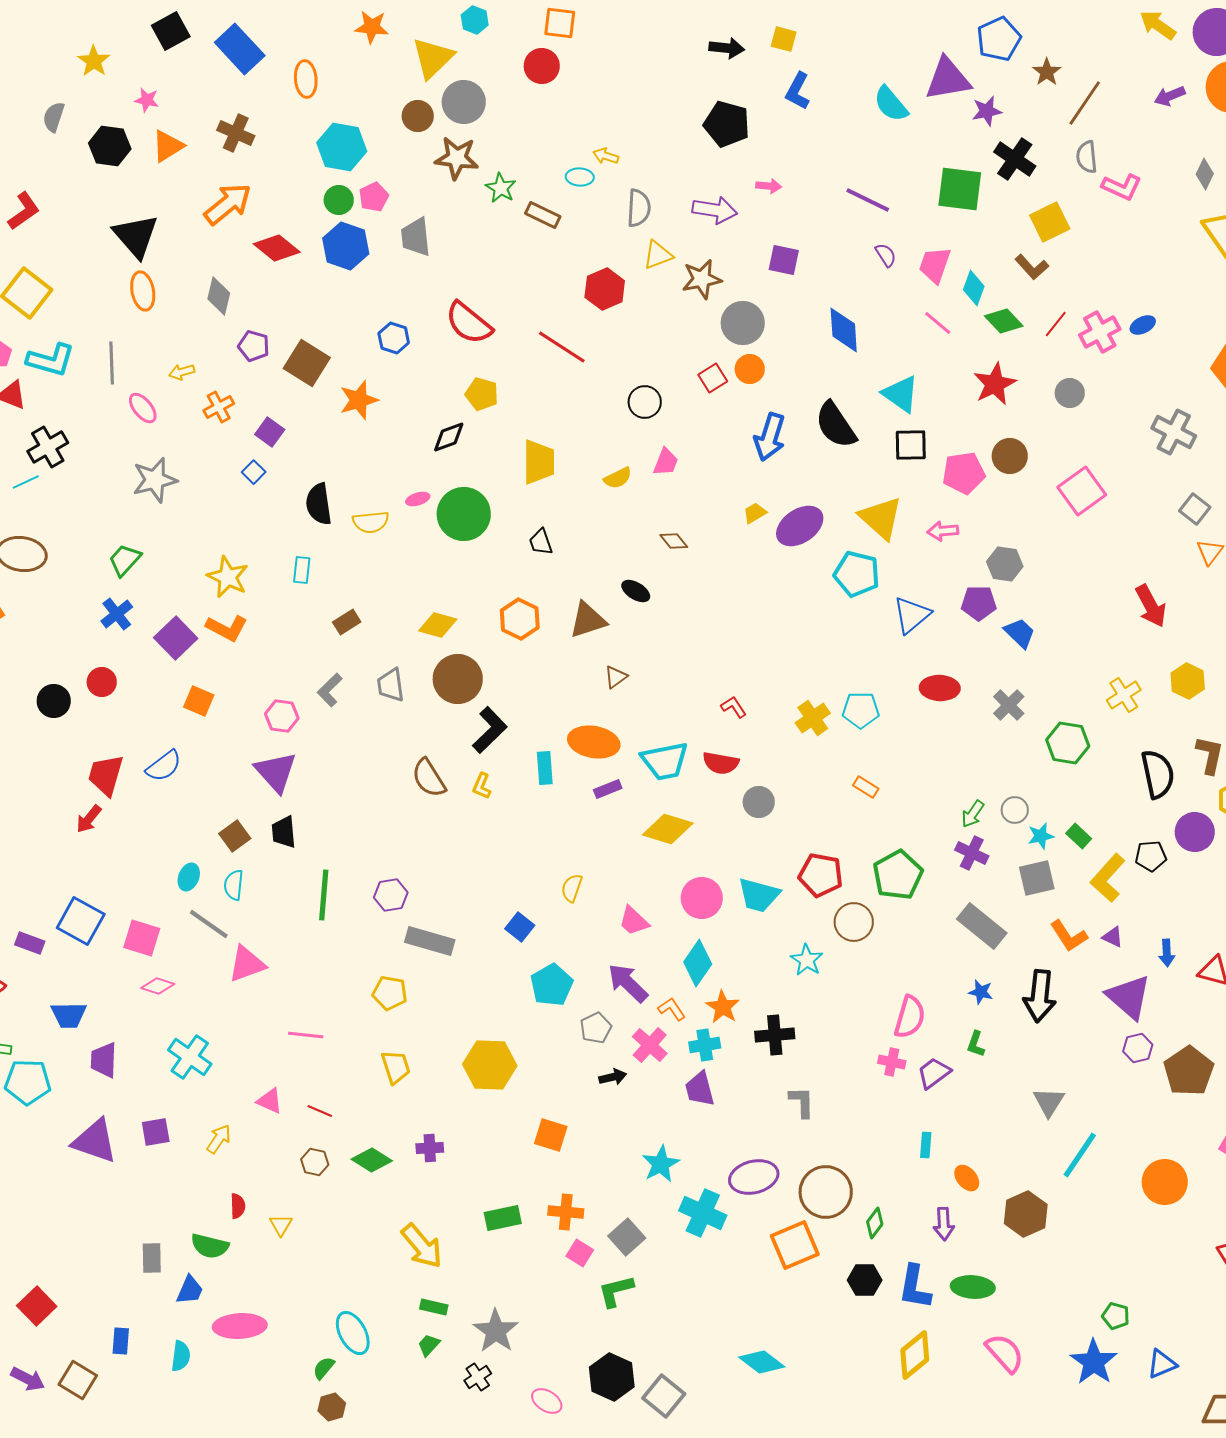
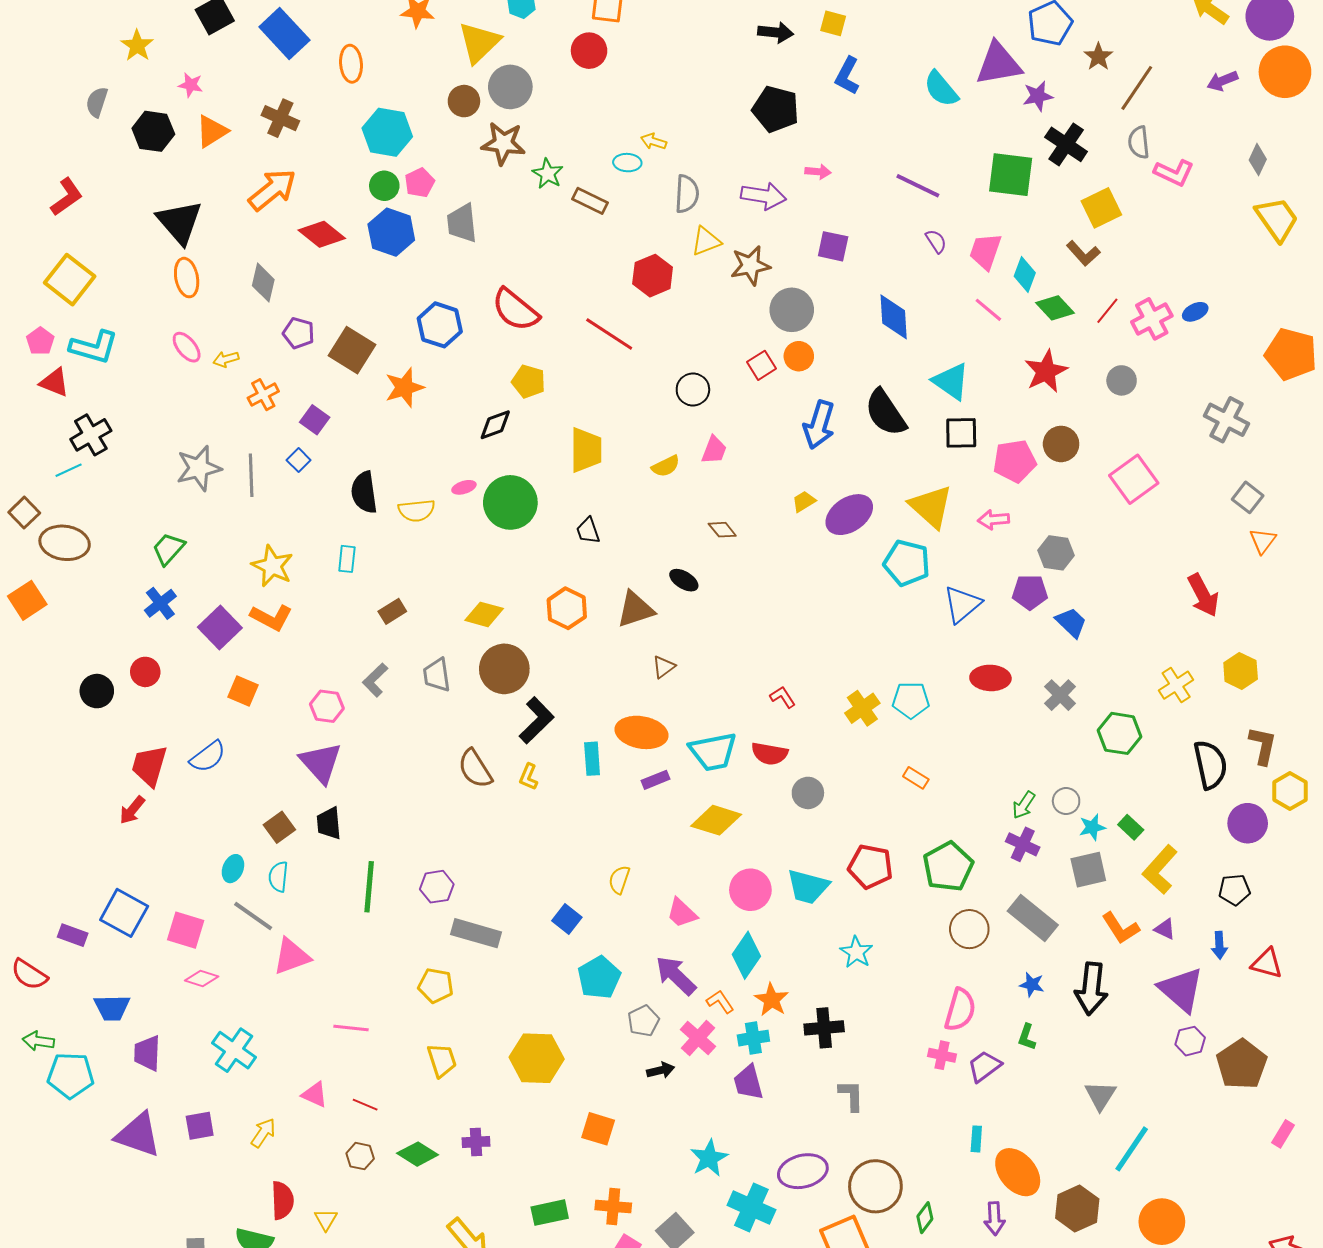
blue hexagon: (394, 338) -> (440, 325), size x1.4
gray line: (112, 363) -> (251, 475), moved
pink ellipse: (143, 408) -> (187, 347), moved
black pentagon: (1151, 856) -> (1235, 890), moved
brown circle: (854, 922) -> (969, 929), moved
orange ellipse: (967, 1178) -> (1018, 1172), size x1.8
orange circle: (1165, 1182) -> (1162, 1222), moved
red semicircle: (238, 1206) -> (282, 1200), size x1.5

